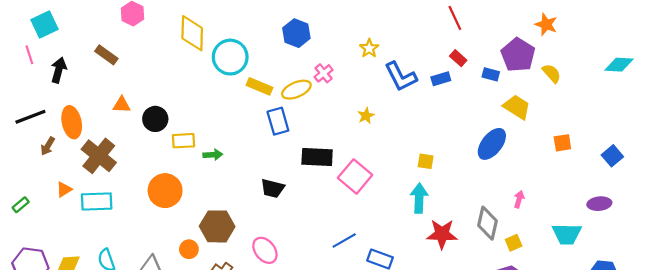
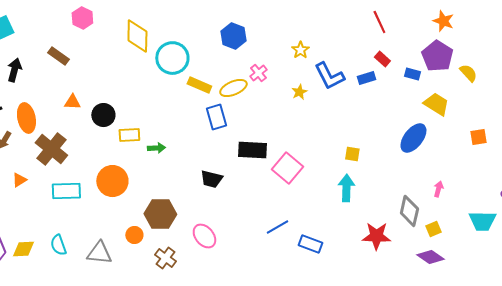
orange star: (546, 24) -> (443, 21), moved
yellow star: (366, 116) -> (299, 92), moved
cyan rectangle: (97, 201) -> (66, 191), moved
red star: (442, 234) -> (376, 236), moved

